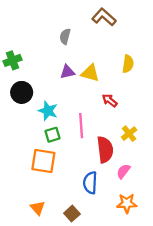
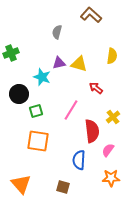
black circle: (22, 92) -> (19, 94), moved
cyan star: (48, 111) -> (42, 77), moved
pink line: (81, 126) -> (71, 110), turned 35
green square: (52, 135) -> (36, 111), moved
orange triangle: (38, 208) -> (21, 184), moved, size x1.5
brown square: (72, 214) -> (63, 187), turned -32

